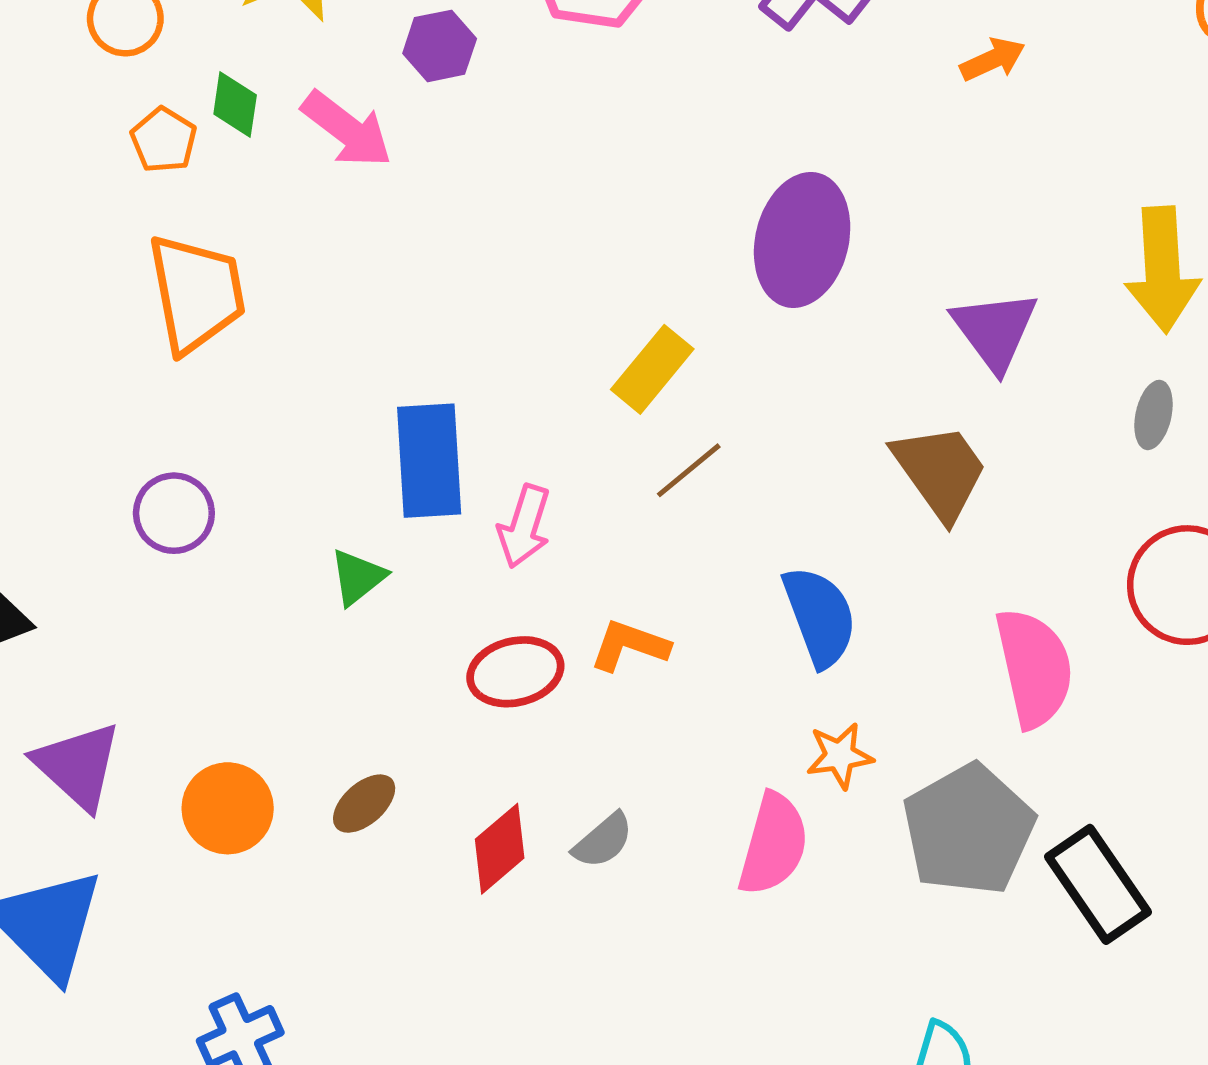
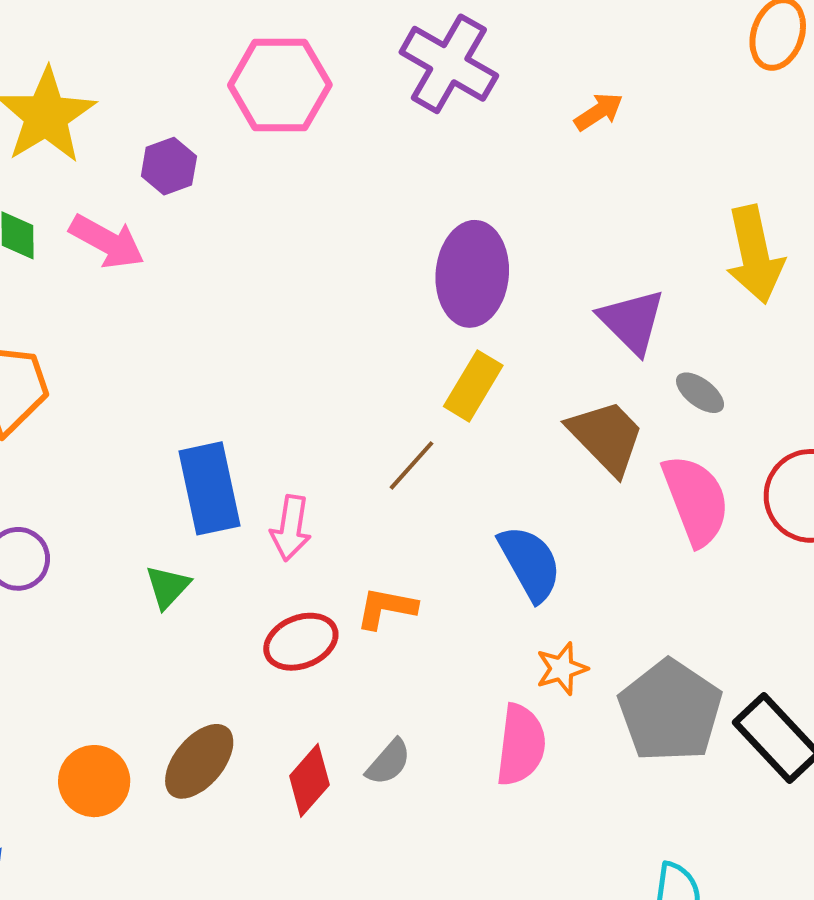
yellow rectangle: (652, 369) -> (473, 386), moved
gray ellipse: (1154, 415) -> (700, 393), moved, turned -57
pink semicircle: (1034, 668) -> (696, 500), moved
brown ellipse: (364, 804) -> (199, 761), size x1.5

